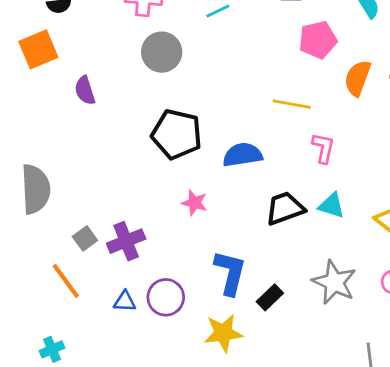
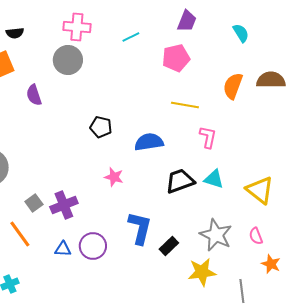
pink pentagon: (318, 40) -> (176, 58), moved
gray circle: (162, 52) -> (68, 60), moved
black pentagon: (177, 134) -> (101, 127), size x0.6
yellow star: (223, 333) -> (202, 272), moved

